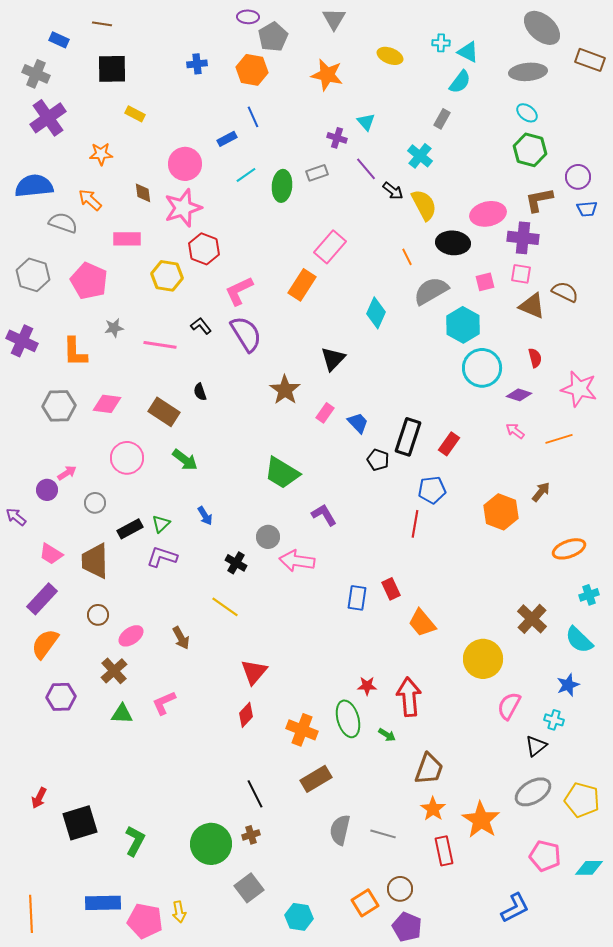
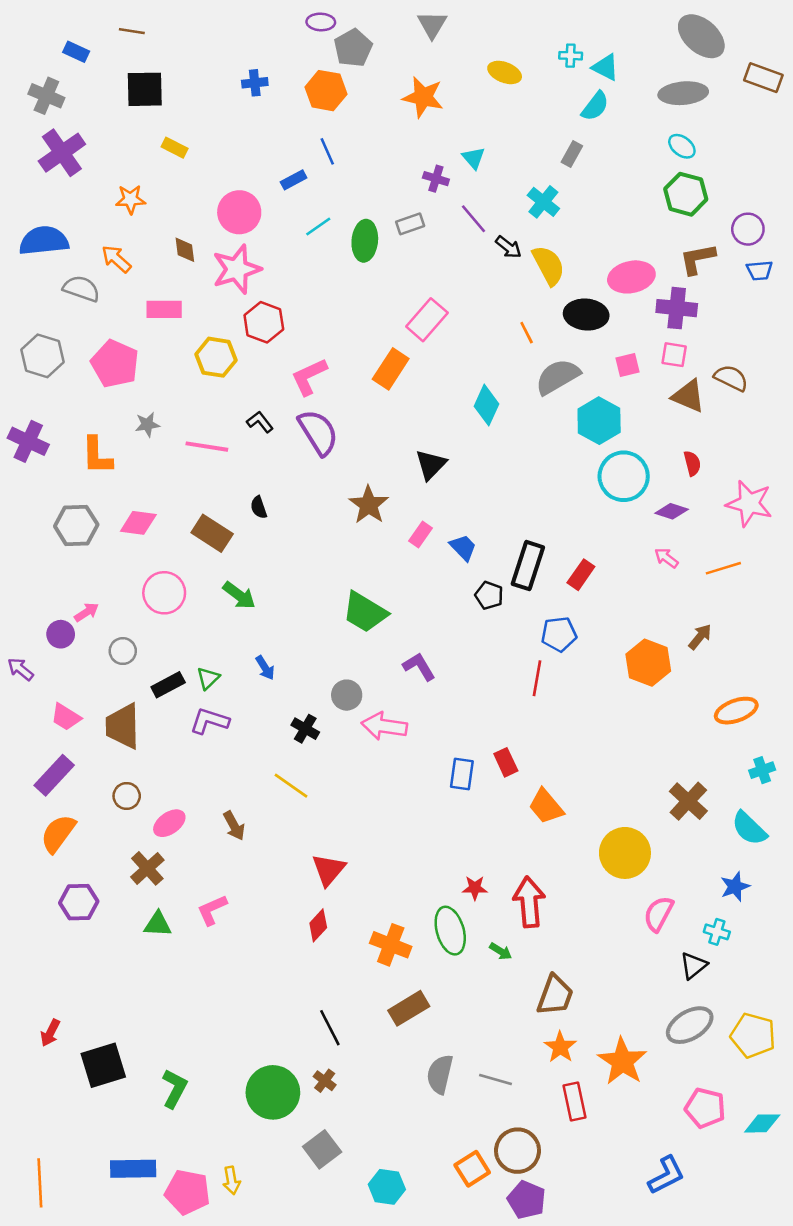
brown cross: (251, 835) -> (325, 1081), turned -36
brown circle: (400, 889) -> (518, 1151), size x1.4

